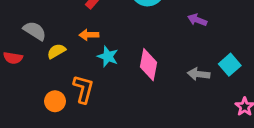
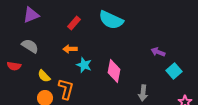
purple arrow: (197, 20) -> (158, 52), moved
yellow semicircle: (56, 51) -> (44, 76), moved, turned -104
gray arrow: (199, 74) -> (143, 93), moved, turned -91

